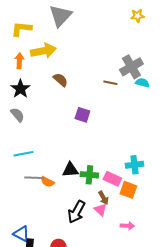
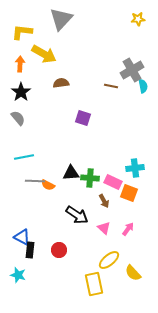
yellow arrow: (43, 51) -> (44, 54), turned 40
brown semicircle: (60, 80) -> (61, 83), turned -49
cyan semicircle: (142, 83) -> (143, 86), turned 64
pink triangle: (100, 210) -> (104, 228), moved
black arrow: (76, 212) -> (77, 215), turned -85
pink arrow: (127, 226) -> (128, 229), turned -56

